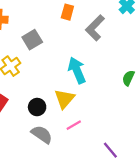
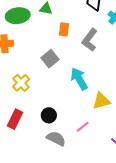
gray square: (32, 40) -> (50, 59), moved
yellow triangle: (64, 99) -> (101, 101), moved, turned 42

